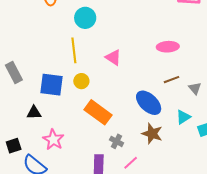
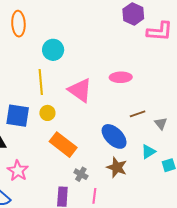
pink ellipse: (168, 47) -> (121, 77), moved
pink triangle: (113, 57) -> (80, 90), size x1.5
pink line: (131, 163) -> (94, 196), turned -42

